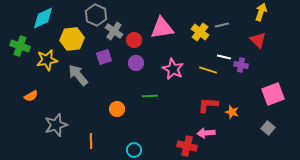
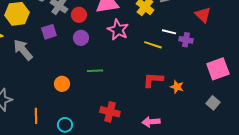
pink star: (173, 69) -> (118, 30), moved
pink arrow: (206, 133) -> (151, 122), moved
red cross: (187, 146) -> (110, 112), moved
cyan circle: (134, 150) -> (65, 125), moved

